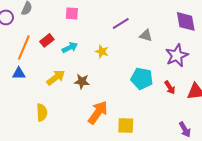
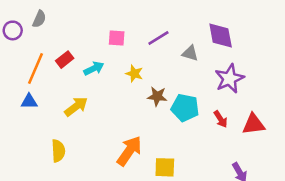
pink square: (72, 13) -> (117, 38), moved
purple diamond: (186, 21) -> (221, 35), moved
brown star: (82, 81) -> (157, 96), moved

